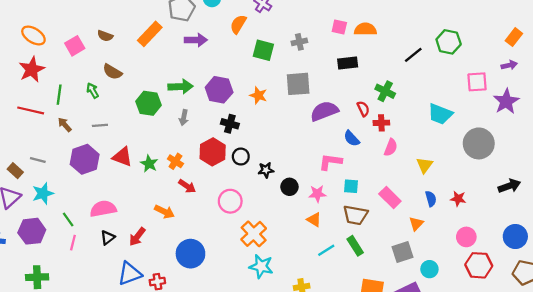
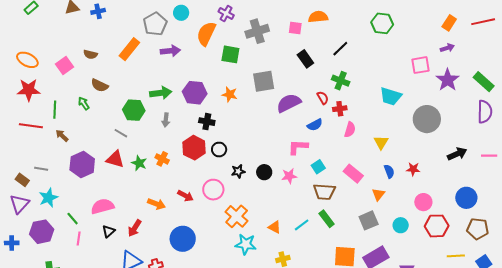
orange semicircle: (238, 24) -> (206, 34), size x1.4
orange semicircle: (365, 29) -> (318, 17), moved
gray cross: (299, 42) -> (257, 31), moved, size x1.6
green hexagon: (449, 42) -> (382, 23), moved
black line: (413, 55) -> (340, 49), moved
black rectangle: (348, 63) -> (305, 59), turned 66
red star: (32, 69) -> (29, 90), turned 30
gray line: (100, 125) -> (121, 133), moved, turned 40
blue semicircle: (352, 138) -> (315, 125), turned -70
black star: (266, 170) -> (238, 171), moved
red arrow: (187, 186) -> (185, 196), moved
cyan square: (351, 186) -> (318, 167), turned -32
orange triangle: (314, 220) -> (275, 227), moved
cyan circle: (429, 269) -> (401, 225), moved

